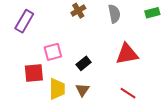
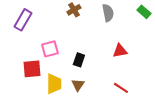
green rectangle: (152, 13) -> (144, 12), turned 56
red triangle: (127, 54) -> (120, 51), size x0.7
black rectangle: (84, 63) -> (79, 60), turned -32

